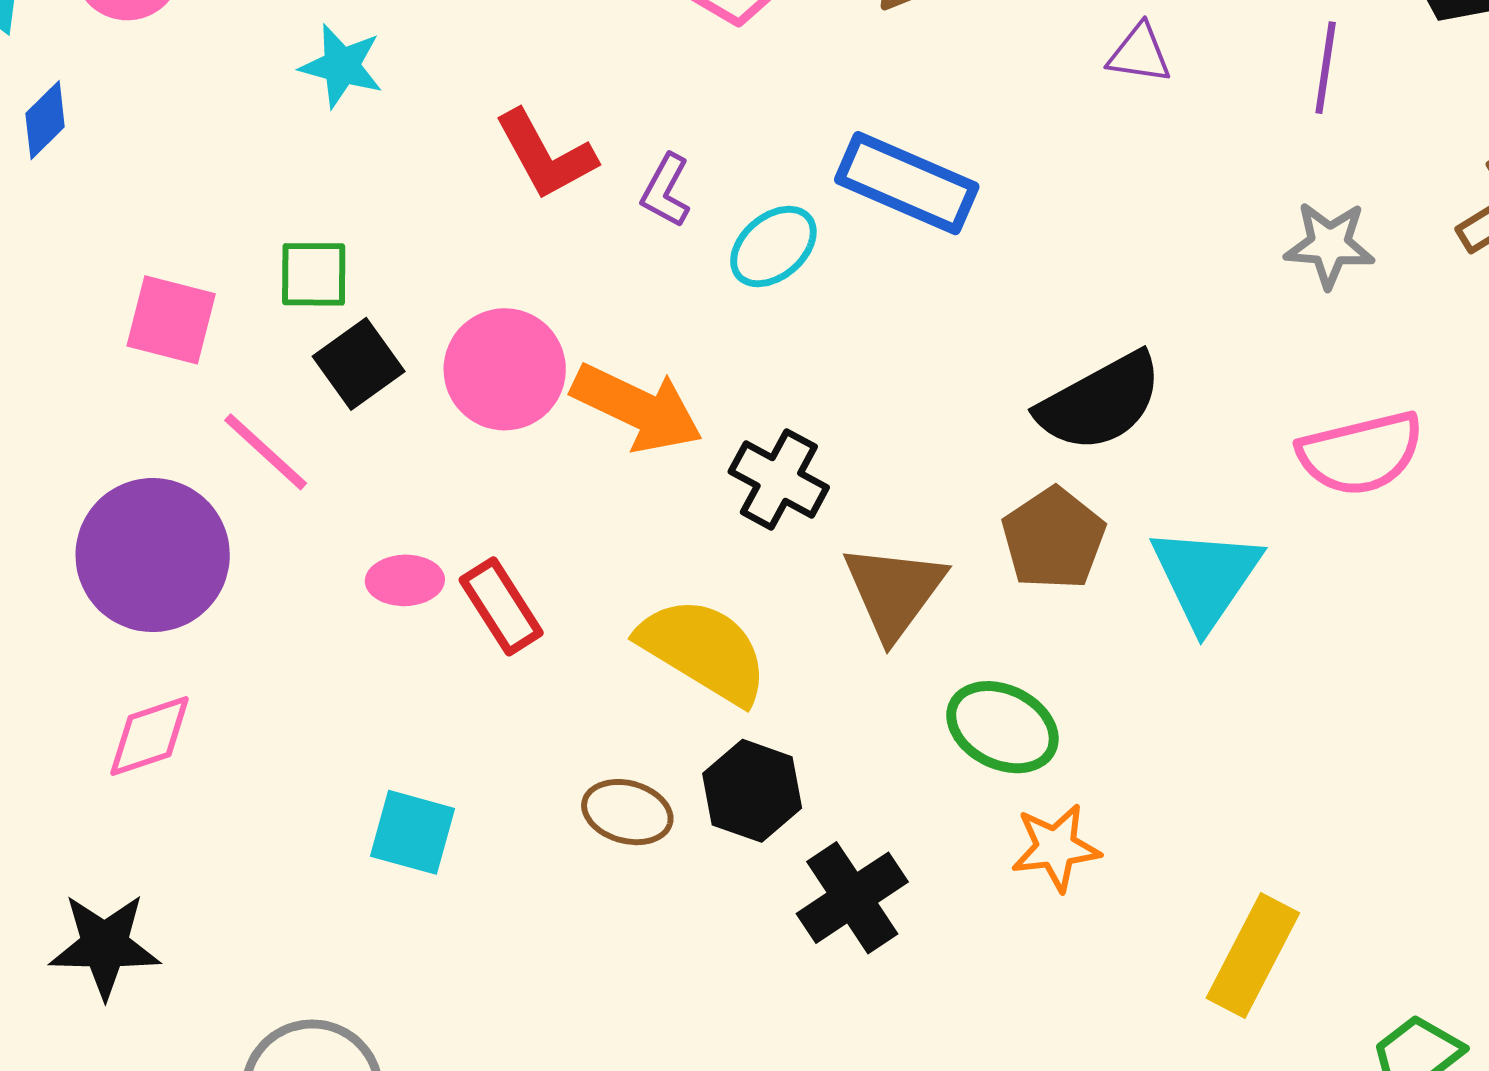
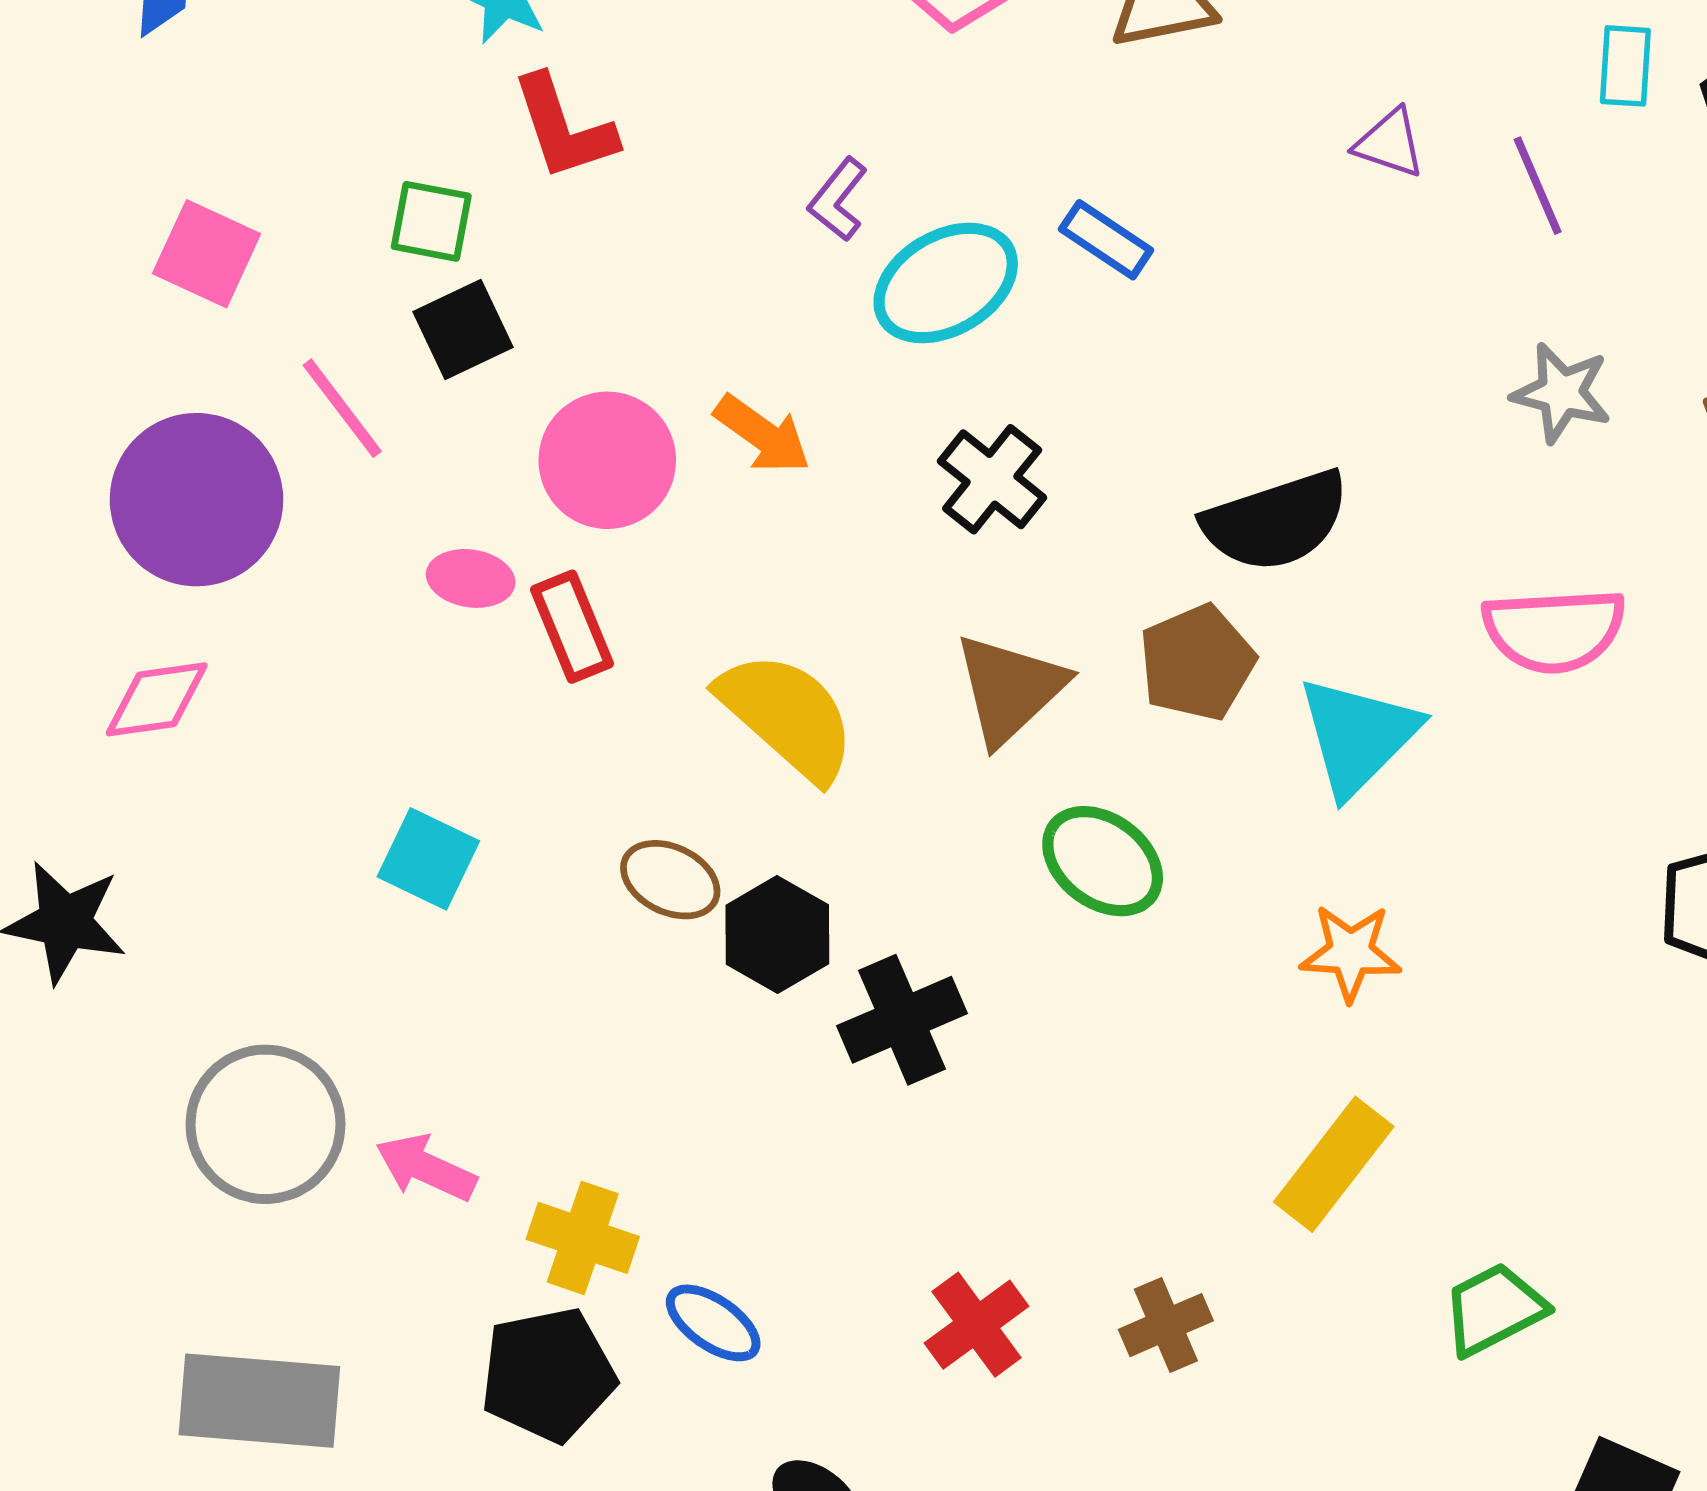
purple line: (1326, 68) -> (1538, 186), moved, turned -42
red L-shape: (545, 155) -> (564, 128), moved
blue rectangle: (907, 183) -> (1106, 240), size x0.6
cyan ellipse: (773, 247) -> (946, 283), size x1.4
pink square: (171, 320) -> (207, 254), moved
pink circle: (505, 369) -> (607, 460), moved
orange arrow: (637, 408) -> (762, 434), size x0.7
black cross: (779, 479) -> (992, 479), moved
black hexagon: (752, 791) -> (777, 934), moved
orange star: (1056, 848) -> (1351, 953), moved

